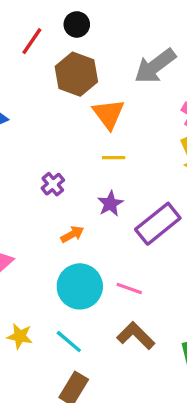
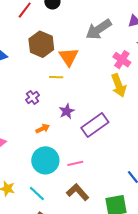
brown hexagon: (76, 74) -> (41, 44), moved
yellow line: (114, 158) -> (56, 77), moved
pink line: (129, 289) -> (75, 163), turned -35

